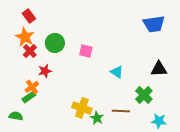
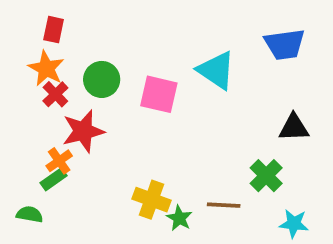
red rectangle: (29, 16) -> (54, 30), turned 48
pink square: (86, 51) -> (159, 94), size x1.5
red star: (45, 71) -> (83, 131), size x1.6
cyan triangle: (117, 72) -> (216, 70), moved, size x1.6

